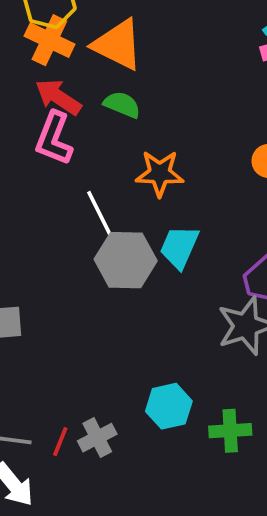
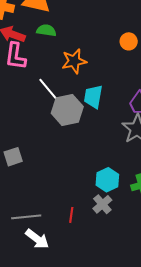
gray cross: (97, 438) -> (102, 204), moved
red line: (60, 442) -> (71, 215), moved

